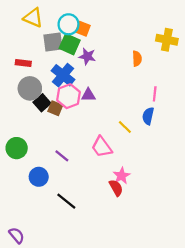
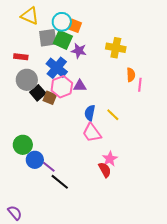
yellow cross: (167, 40) -> (116, 48), moved
orange semicircle: (137, 59) -> (131, 75), moved
blue semicircle: (148, 116) -> (90, 113), moved
green circle: (17, 148) -> (23, 145), moved
purple line: (62, 156) -> (49, 167), moved

